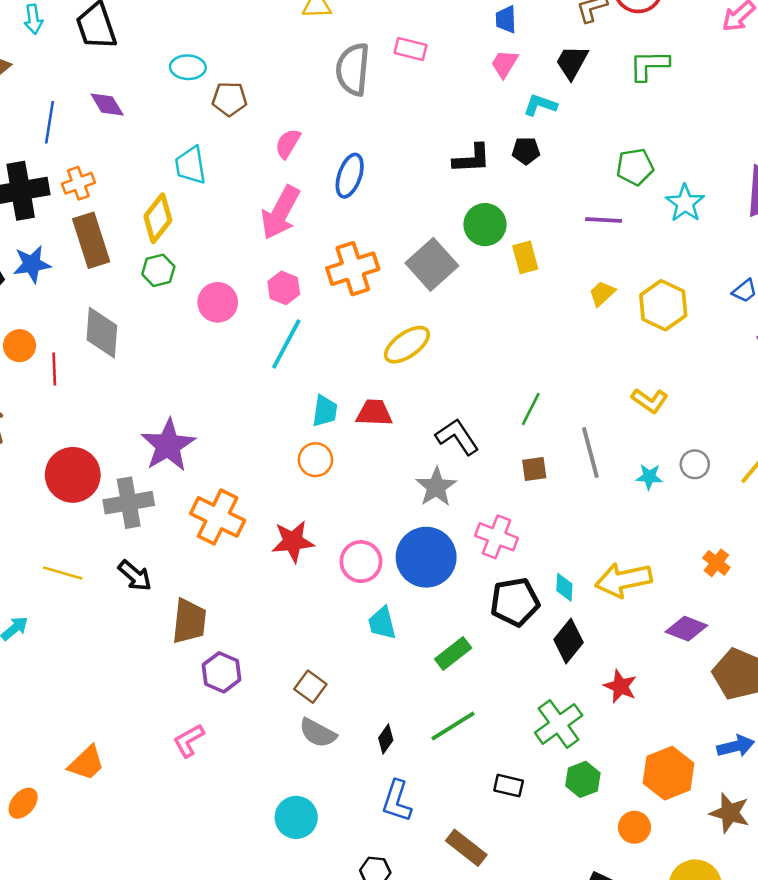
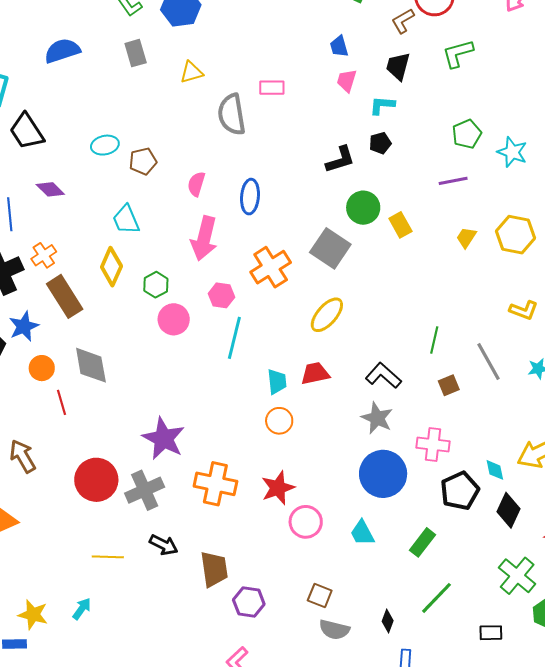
green hexagon: (158, 270) -> (156, 285), moved
orange circle: (19, 346) -> (42, 368), moved
pink circle: (361, 562) -> (306, 522), moved

